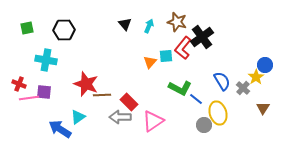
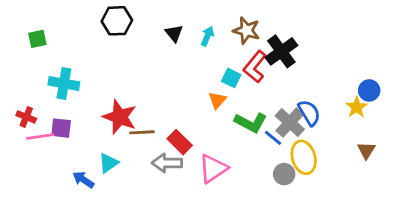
black hexagon: (64, 30) -> (117, 21), moved
cyan square: (166, 56) -> (231, 78), turned 32
orange triangle: (150, 62) -> (217, 100), moved
gray cross: (243, 88) -> (290, 123), moved, size x1.5
blue arrow: (60, 129) -> (83, 180), size x0.7

